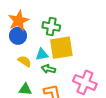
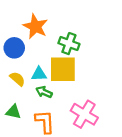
orange star: (19, 21) -> (35, 26), moved, turned -30
green cross: (51, 26) -> (69, 44), moved

